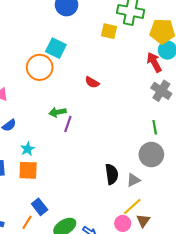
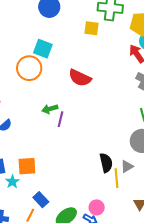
red semicircle: (92, 82) -> (80, 78), size x1.6
cyan star: (27, 149) -> (12, 182), moved
yellow line: (132, 206) -> (117, 178), moved, turned -48
pink circle: (123, 223) -> (97, 207), moved

